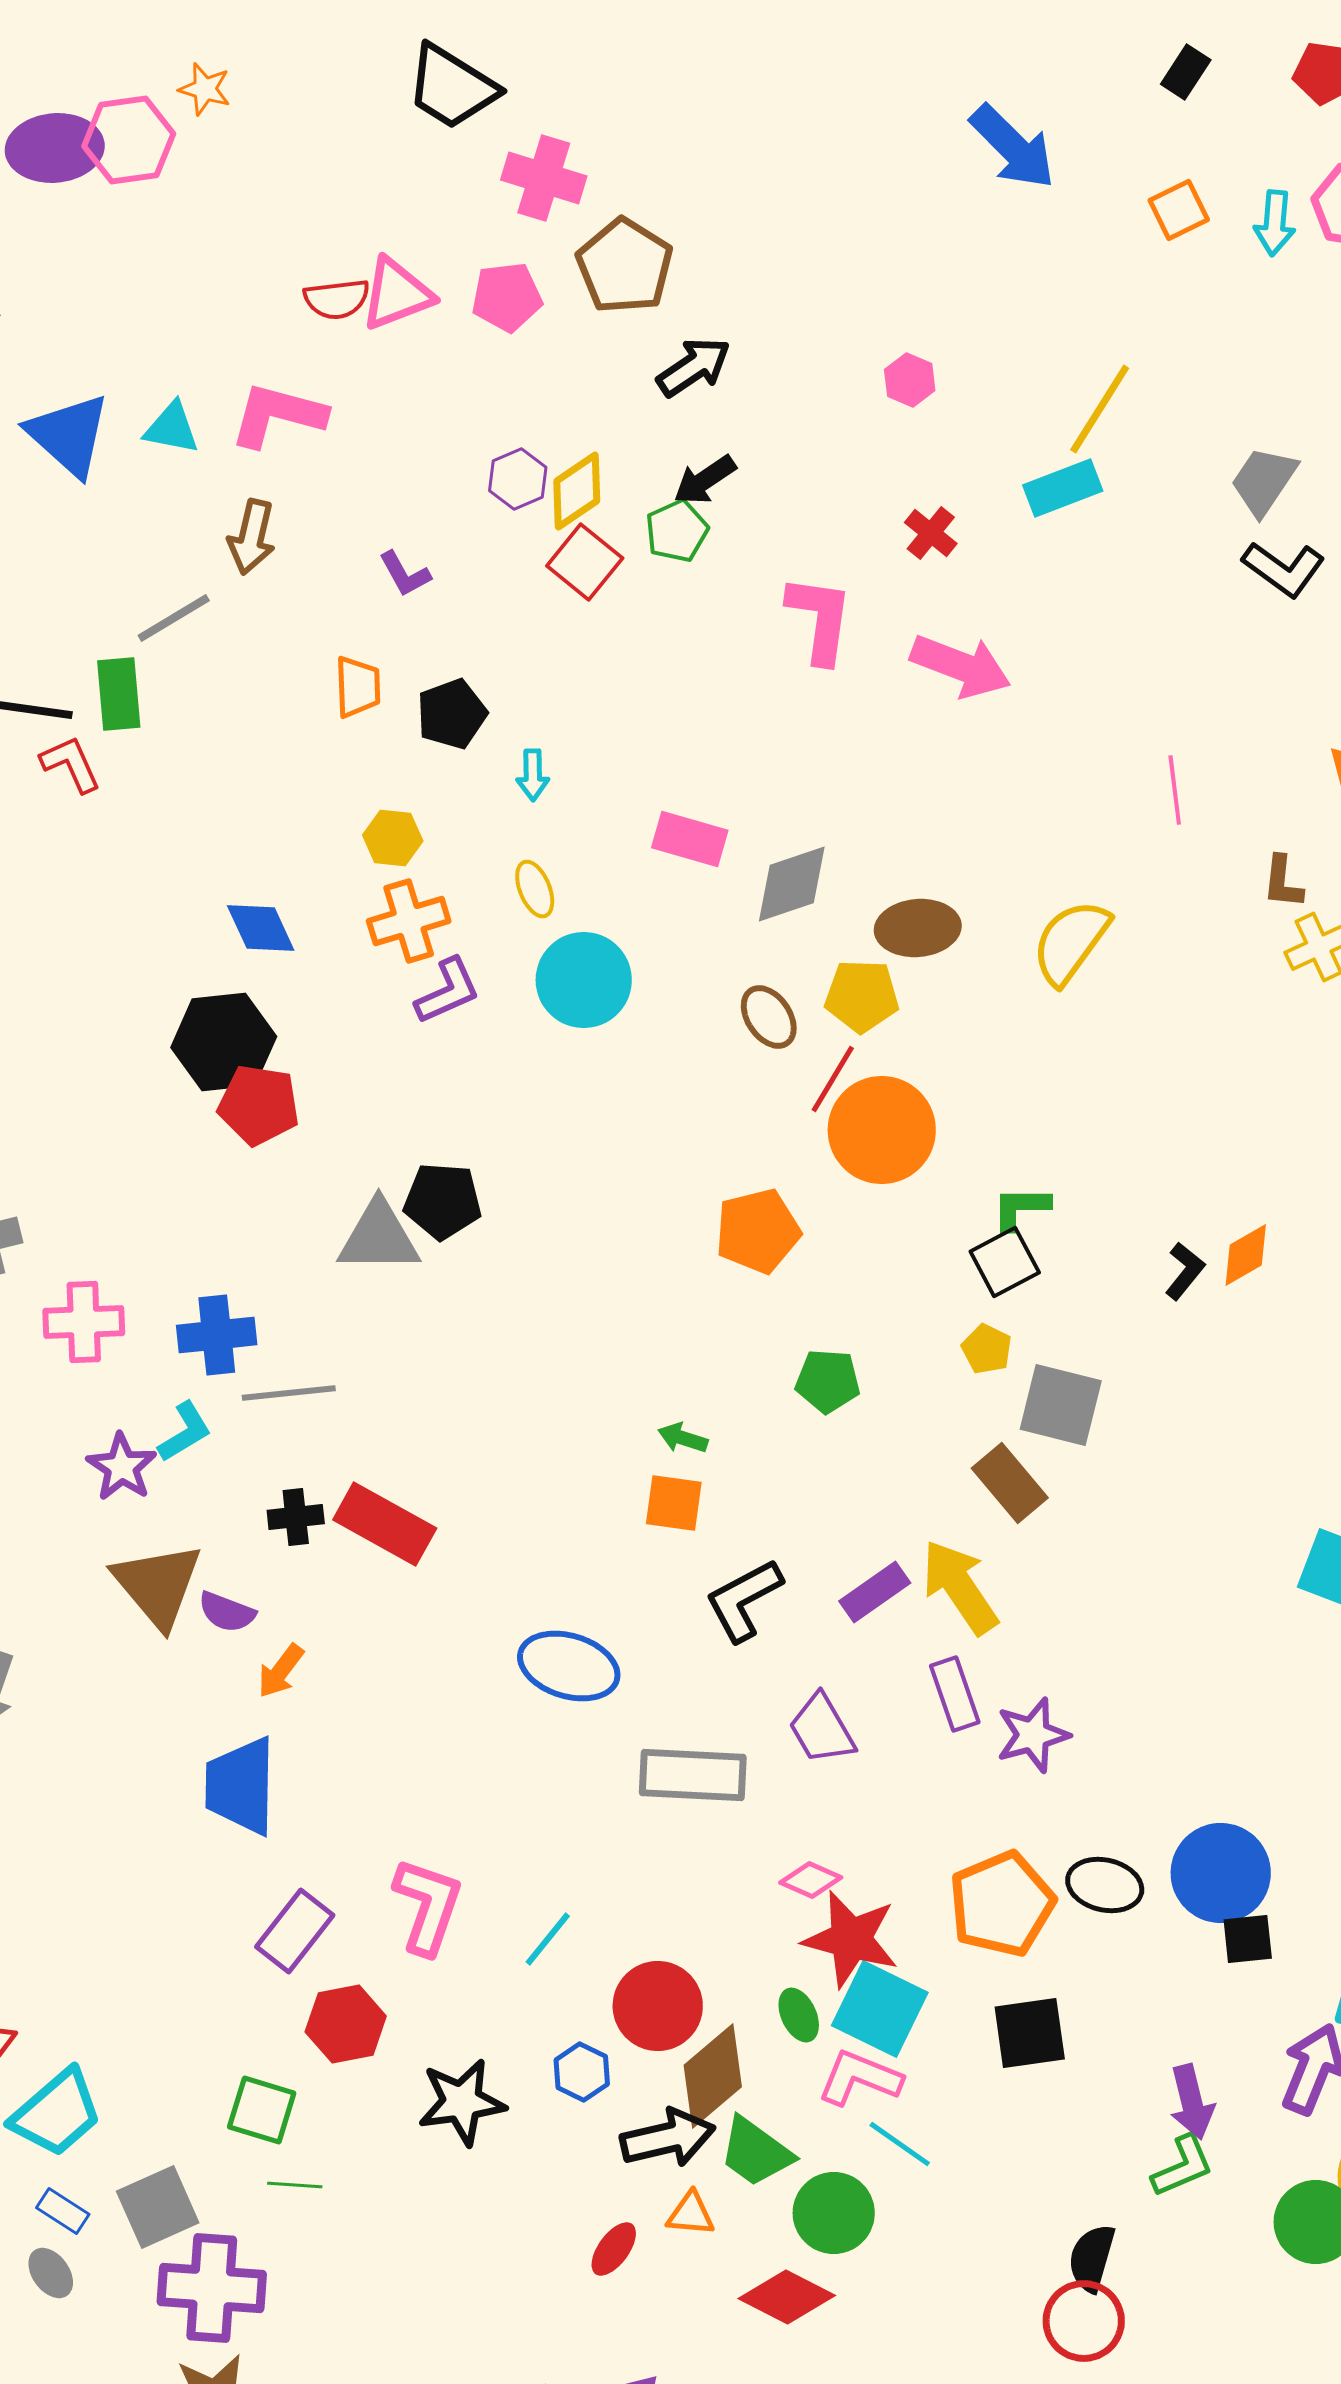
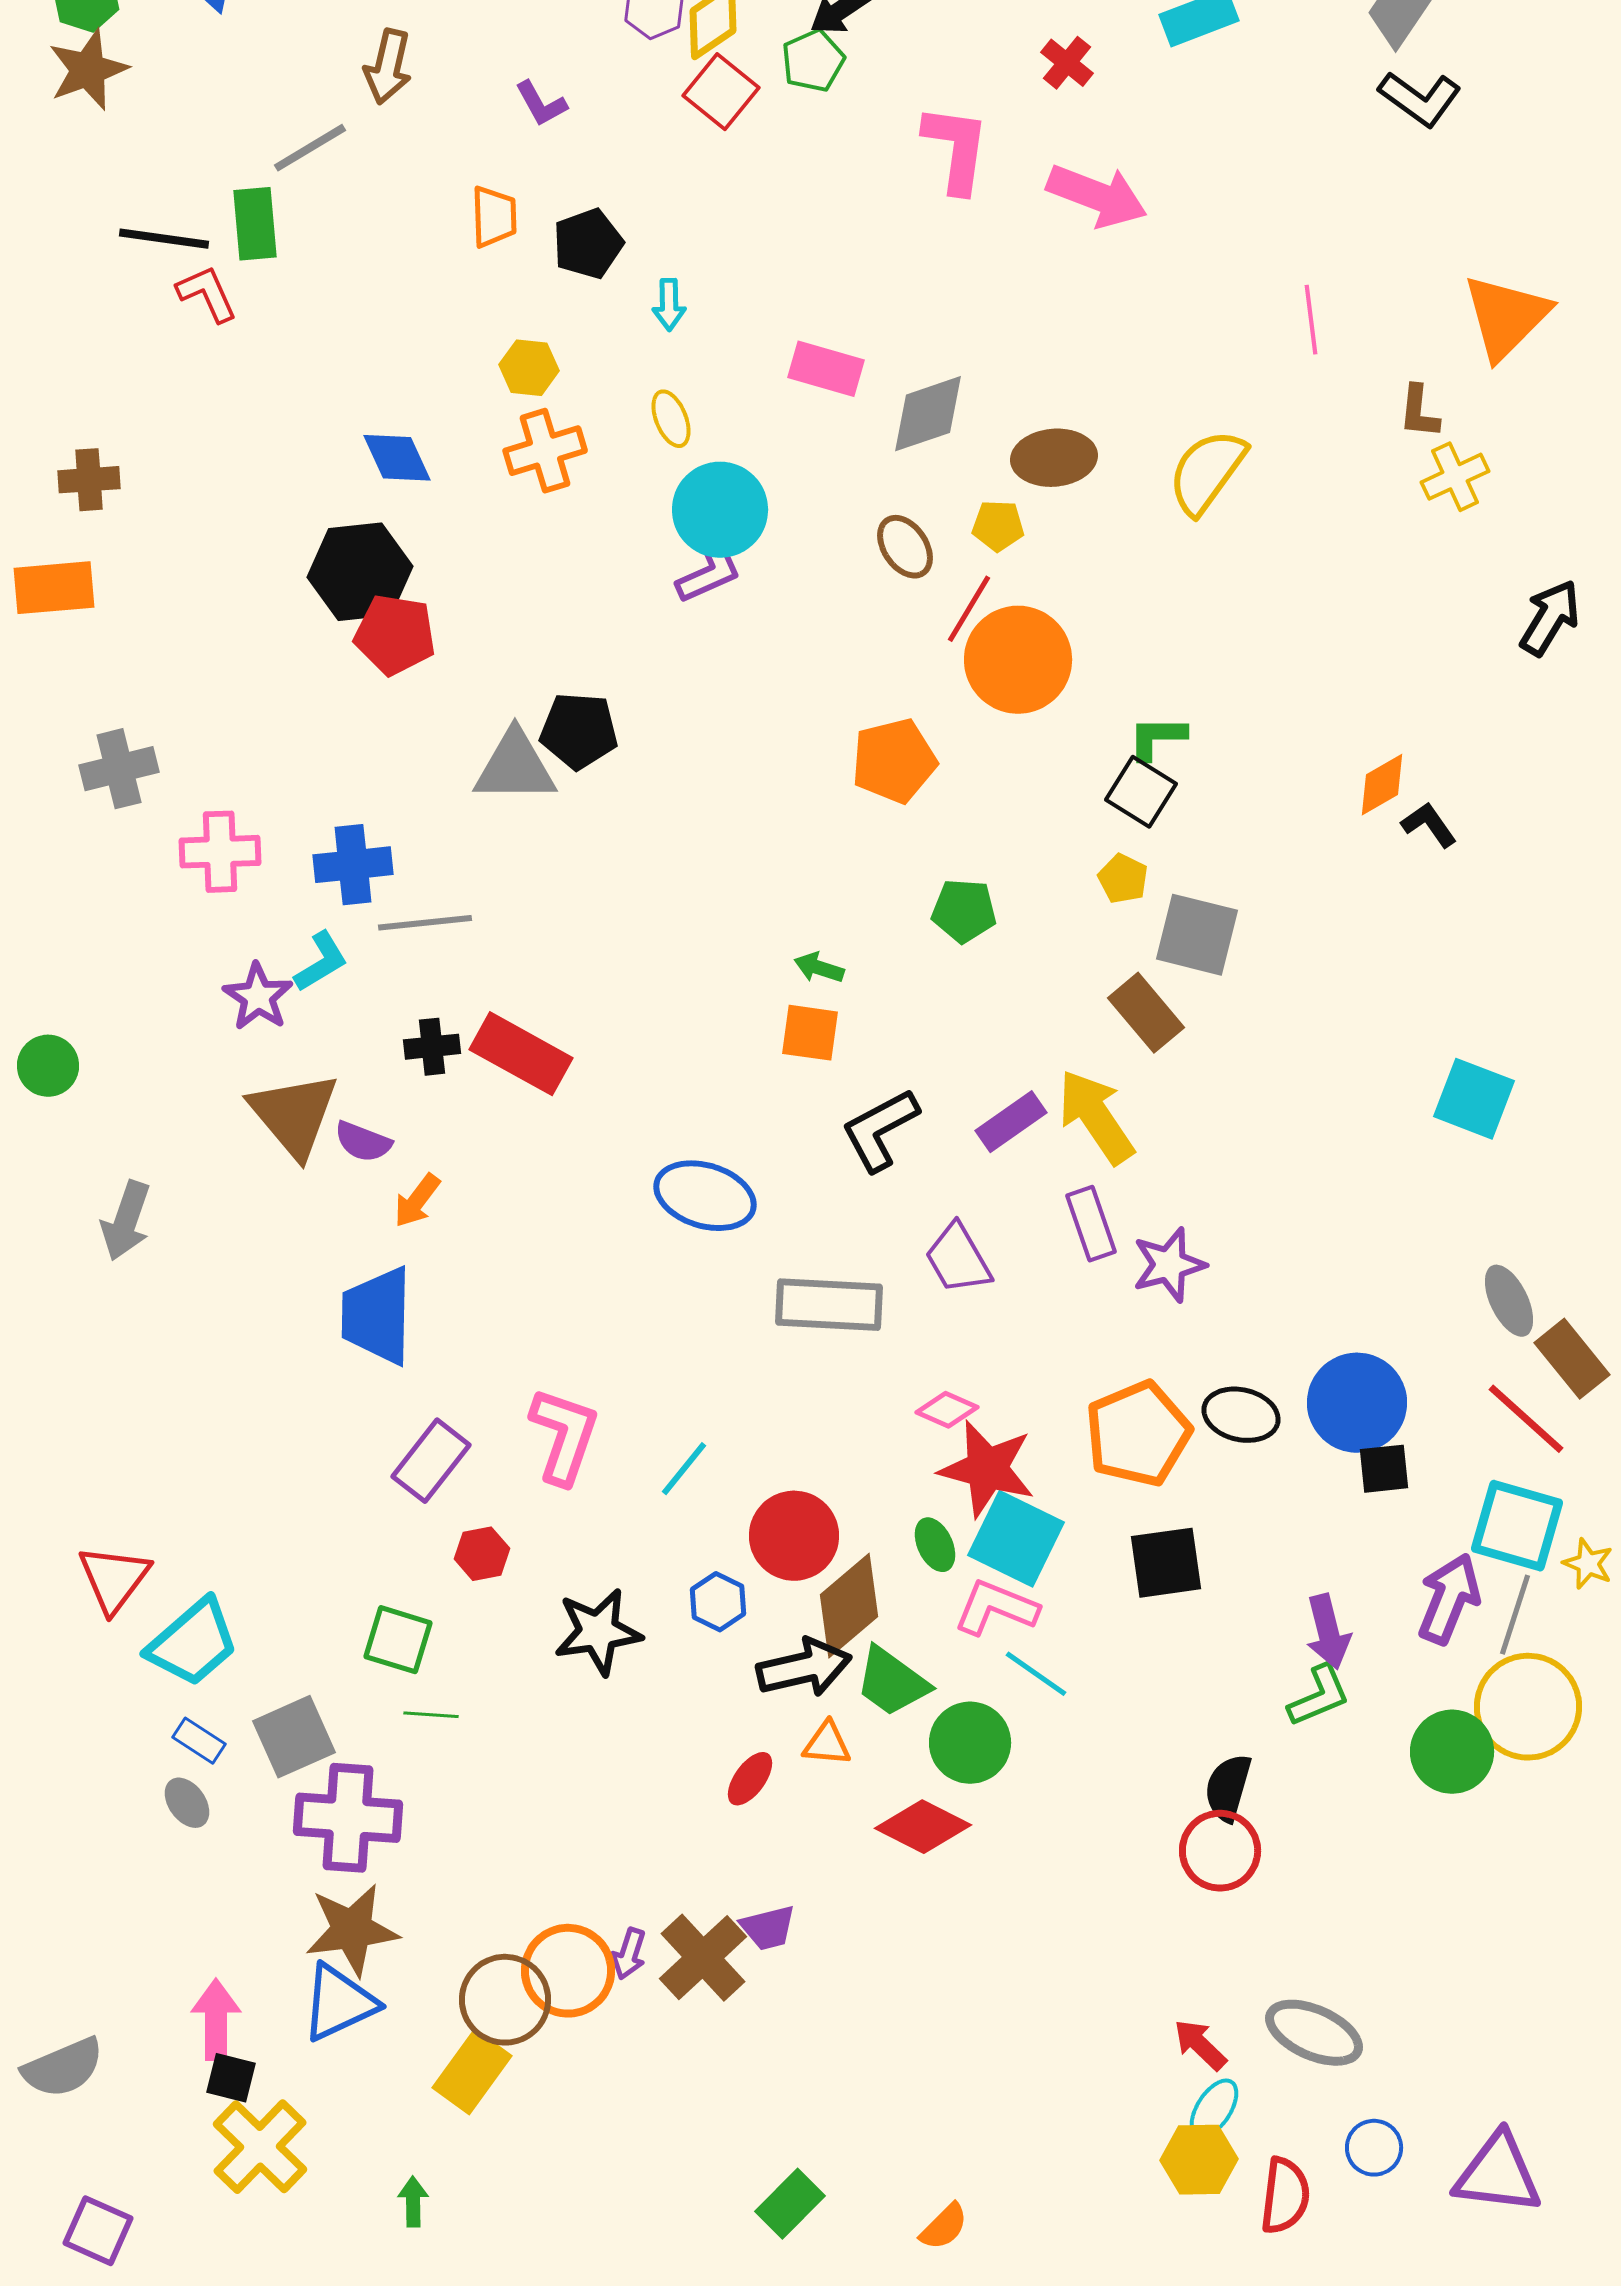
purple L-shape: (448, 991) -> (709, 571), moved
yellow pentagon: (862, 996) -> (998, 526), size x0.7
black square: (1005, 1262) -> (1141, 792), turned -30
black L-shape: (1185, 1271) -> (1429, 825), moved, turned -74
red hexagon: (346, 2024) -> (482, 1554), size x0.7

